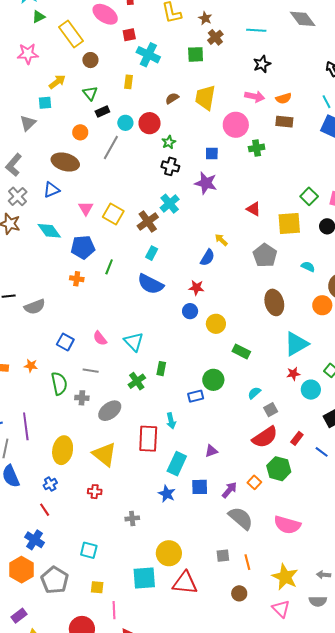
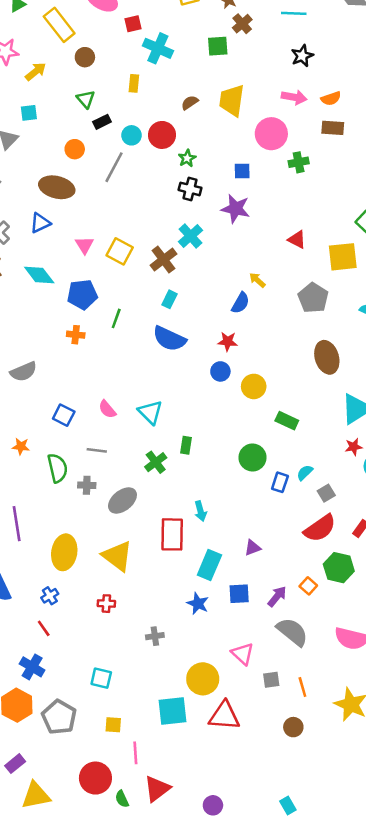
yellow arrow: (57, 82) -> (36, 71), moved
blue rectangle: (196, 396) -> (280, 482), moved, turned -56
pink triangle: (281, 609) -> (243, 654), moved

